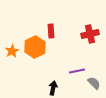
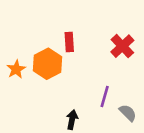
red cross: (90, 34) -> (122, 46), turned -30
purple line: (77, 71) -> (105, 96), turned -63

